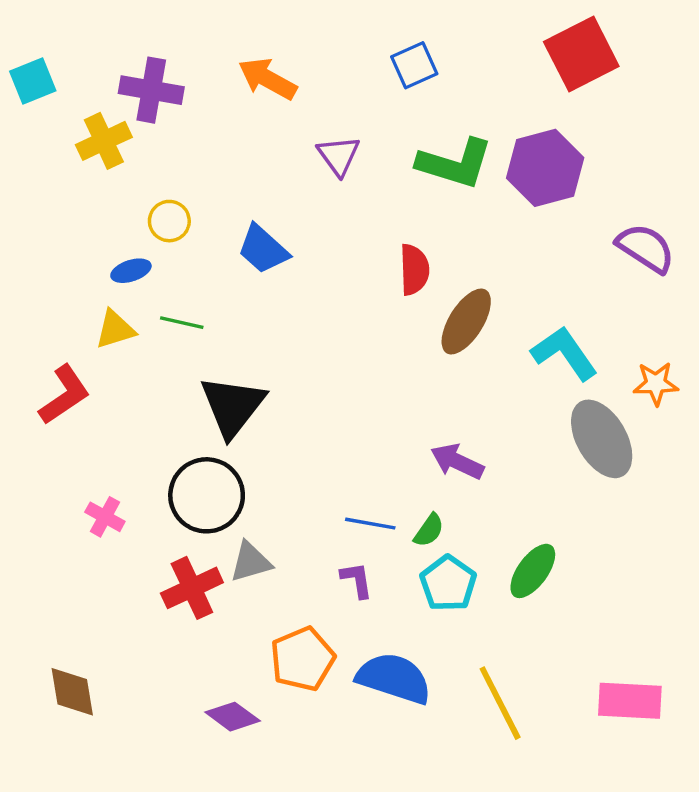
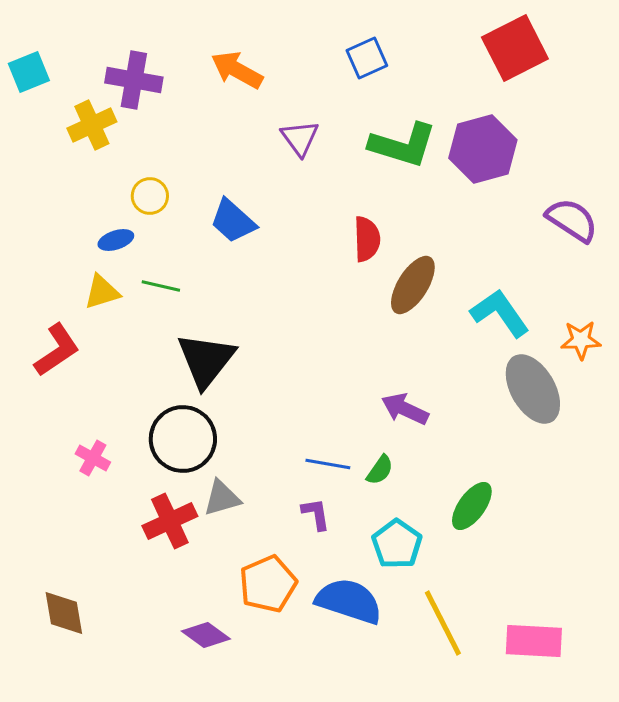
cyan pentagon: (448, 583) -> (397, 544), moved
pink rectangle: (630, 701) -> (534, 641), moved

